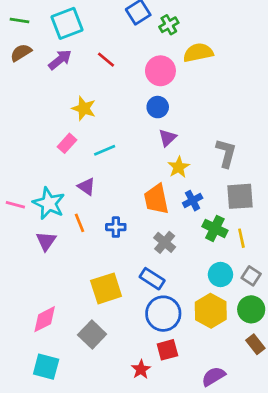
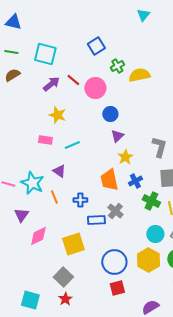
cyan square: (67, 23) -> (45, 54), turned 35
green cross: (169, 25) -> (117, 66), moved
purple arrow: (60, 60) -> (51, 84), moved
pink circle: (160, 71) -> (95, 88), moved
pink rectangle: (67, 143) -> (45, 140), turned 56
purple triangle: (46, 241) -> (21, 215), moved
blue rectangle: (152, 279) -> (96, 220), moved, turned -36
pink diamond: (45, 319) -> (38, 236), moved
red star: (141, 369) -> (65, 299), moved

